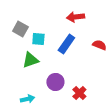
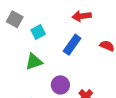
gray square: (20, 29) -> (15, 19), moved
cyan square: (38, 39) -> (38, 32), moved, turned -32

